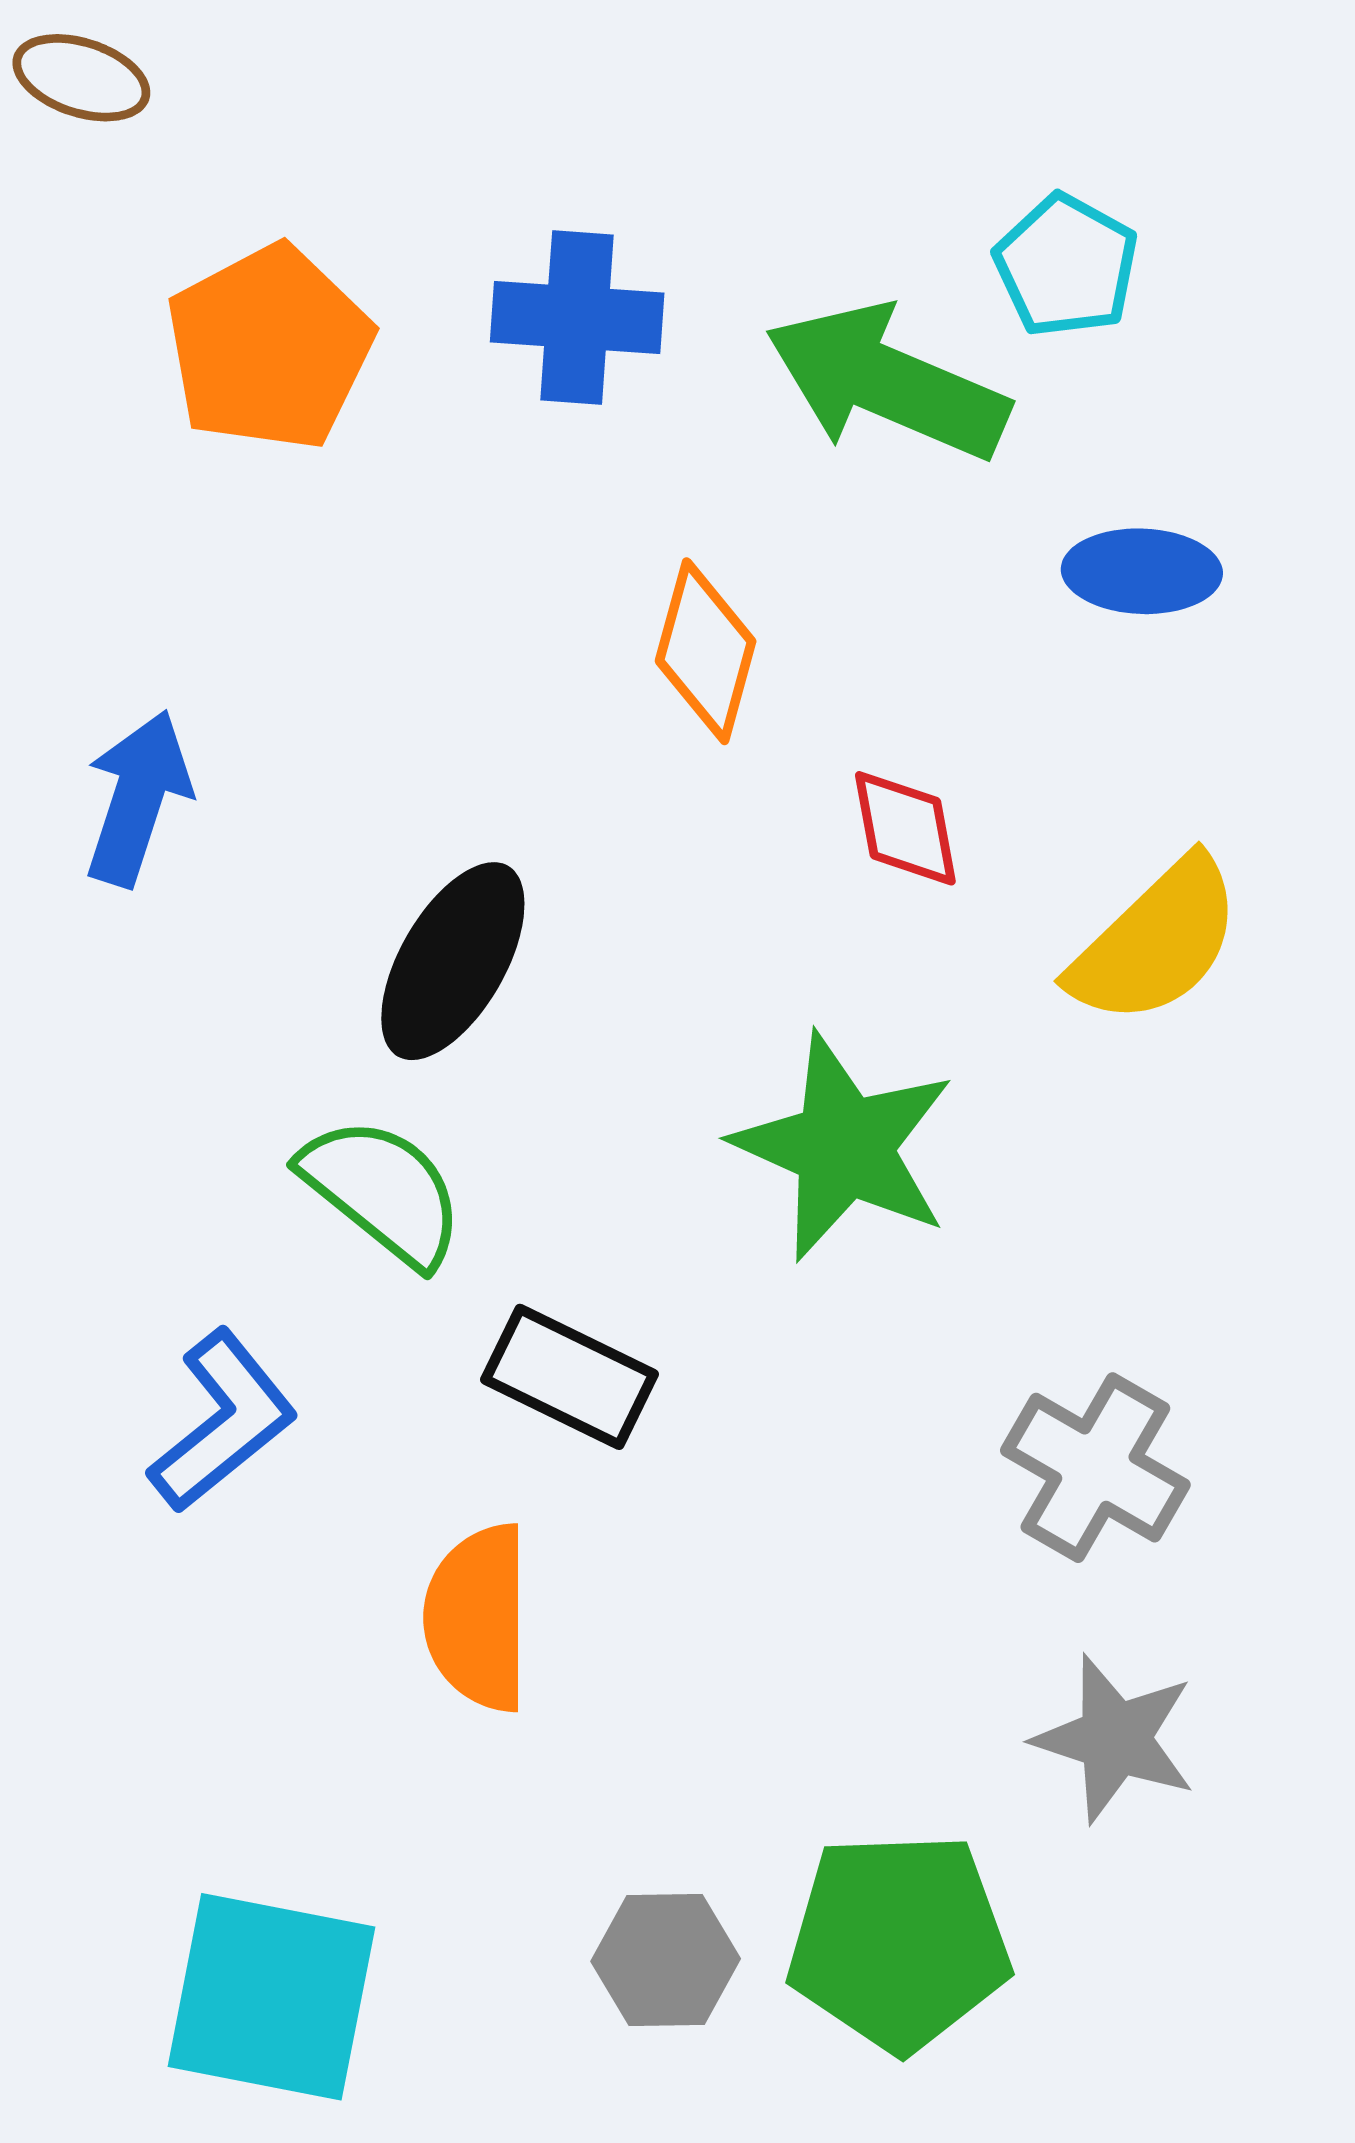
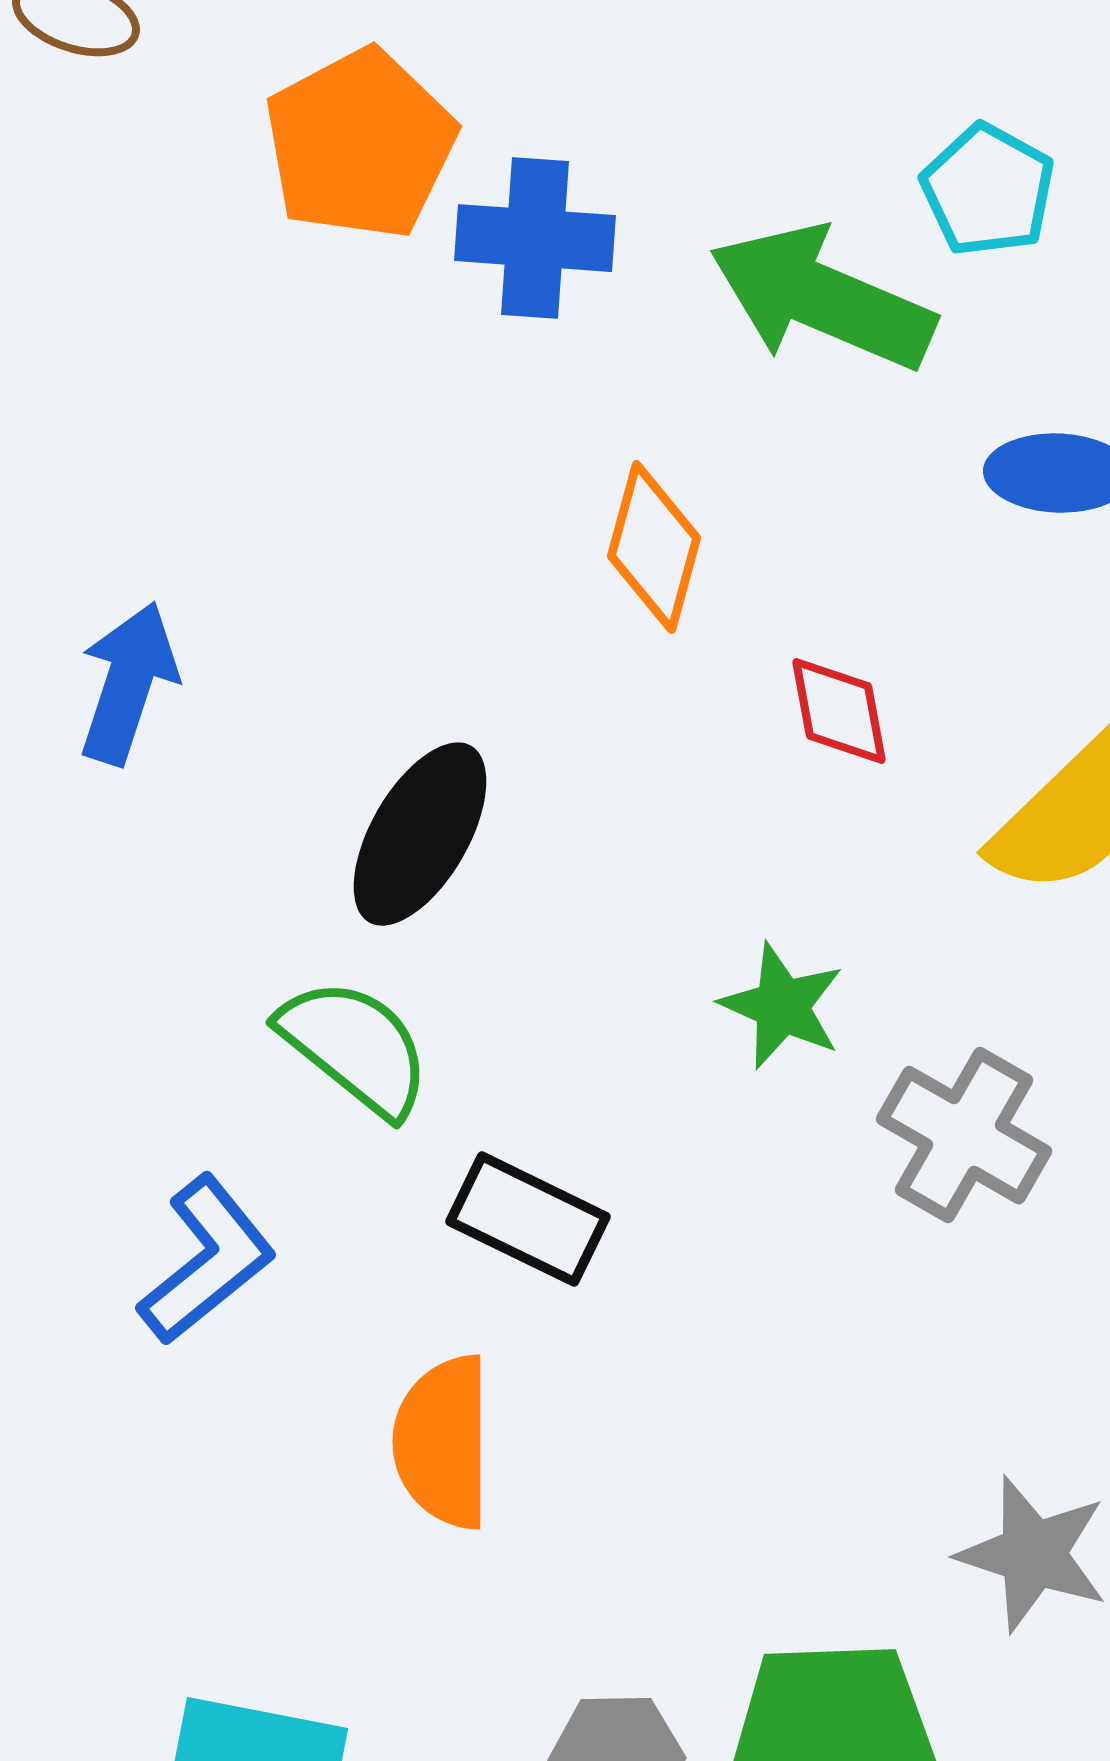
orange pentagon: (269, 348) -> (360, 144), moved
green star: (844, 1147) -> (782, 1006), size x0.6
gray cross: (1095, 1468) -> (964, 1135), moved

